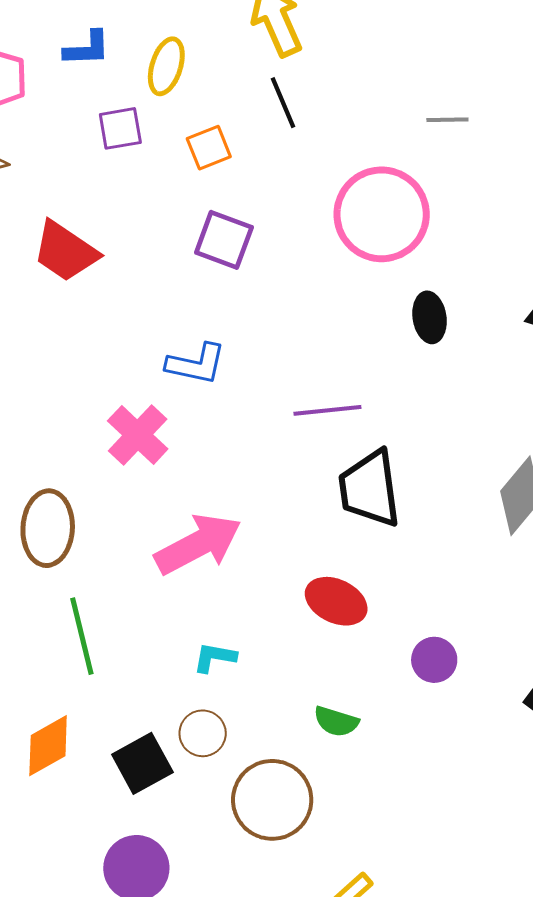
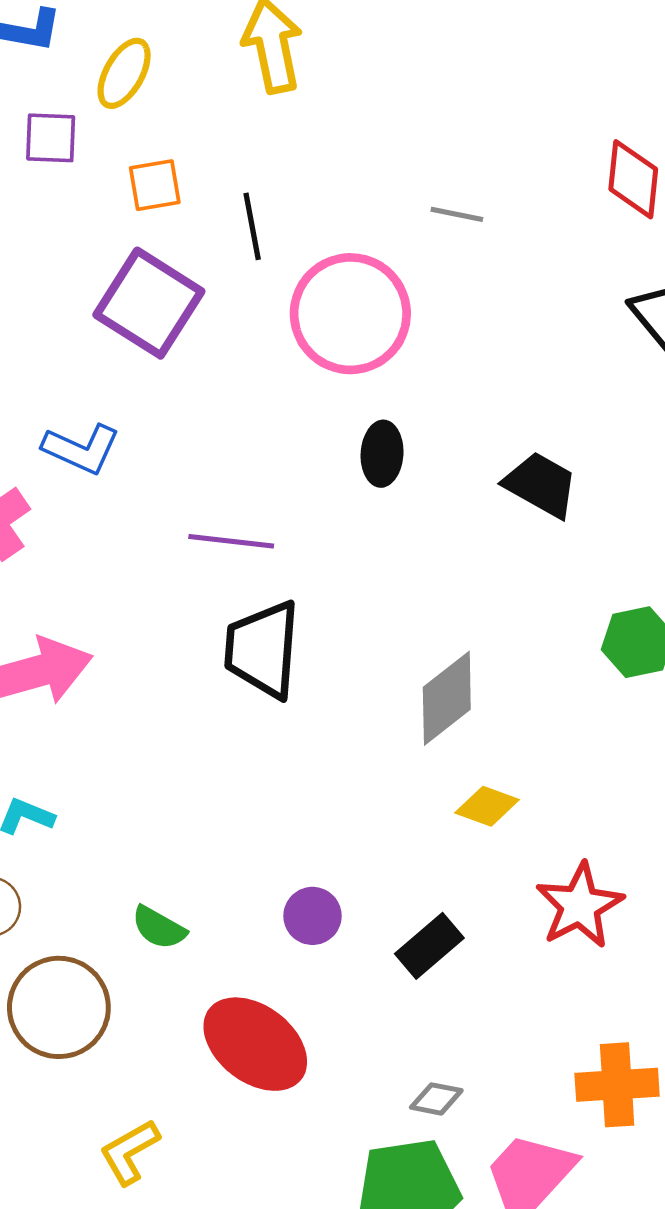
black line: (283, 103) -> (252, 226), moved
purple square: (224, 240) -> (149, 303), size x1.4
red ellipse: (336, 601) -> (255, 1044), moved, size x1.4
purple circle: (434, 660) -> (313, 916), moved

